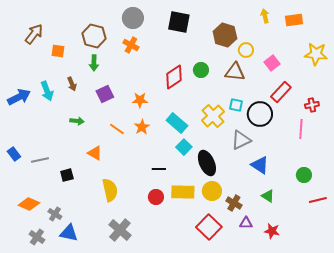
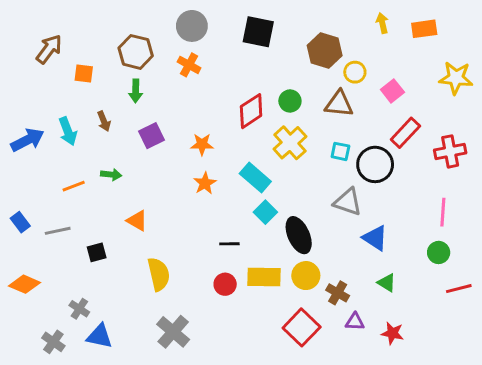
red cross: (312, 105) -> (450, 151), size x1.5
yellow cross: (213, 116) -> (290, 143), moved
orange line: (117, 129) -> (74, 186), moved, turned -56
pink line: (301, 129) -> (443, 212), moved
gray triangle: (241, 140) -> (348, 202), turned 45
orange diamond: (29, 204) -> (25, 284), moved

